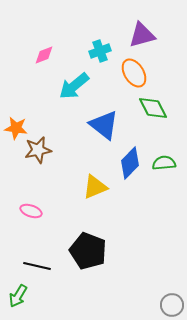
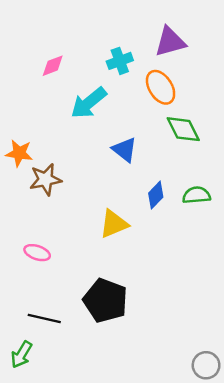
blue triangle: (104, 125) -> (125, 150), size x0.7
blue diamond: (130, 163) -> (156, 195), size x0.7

